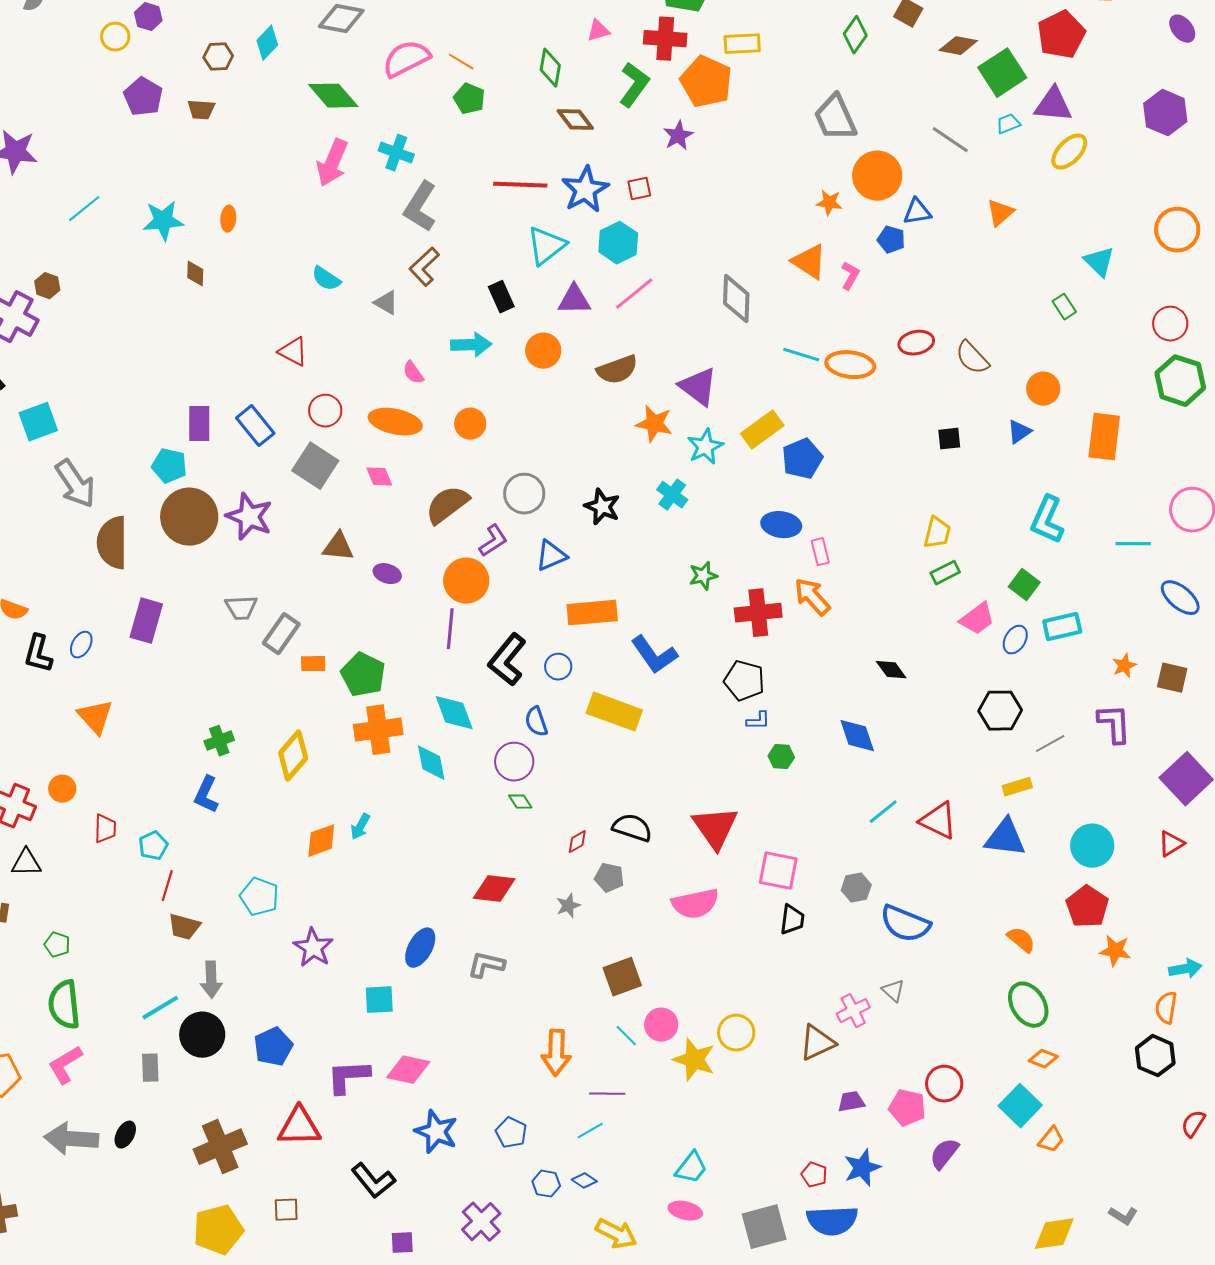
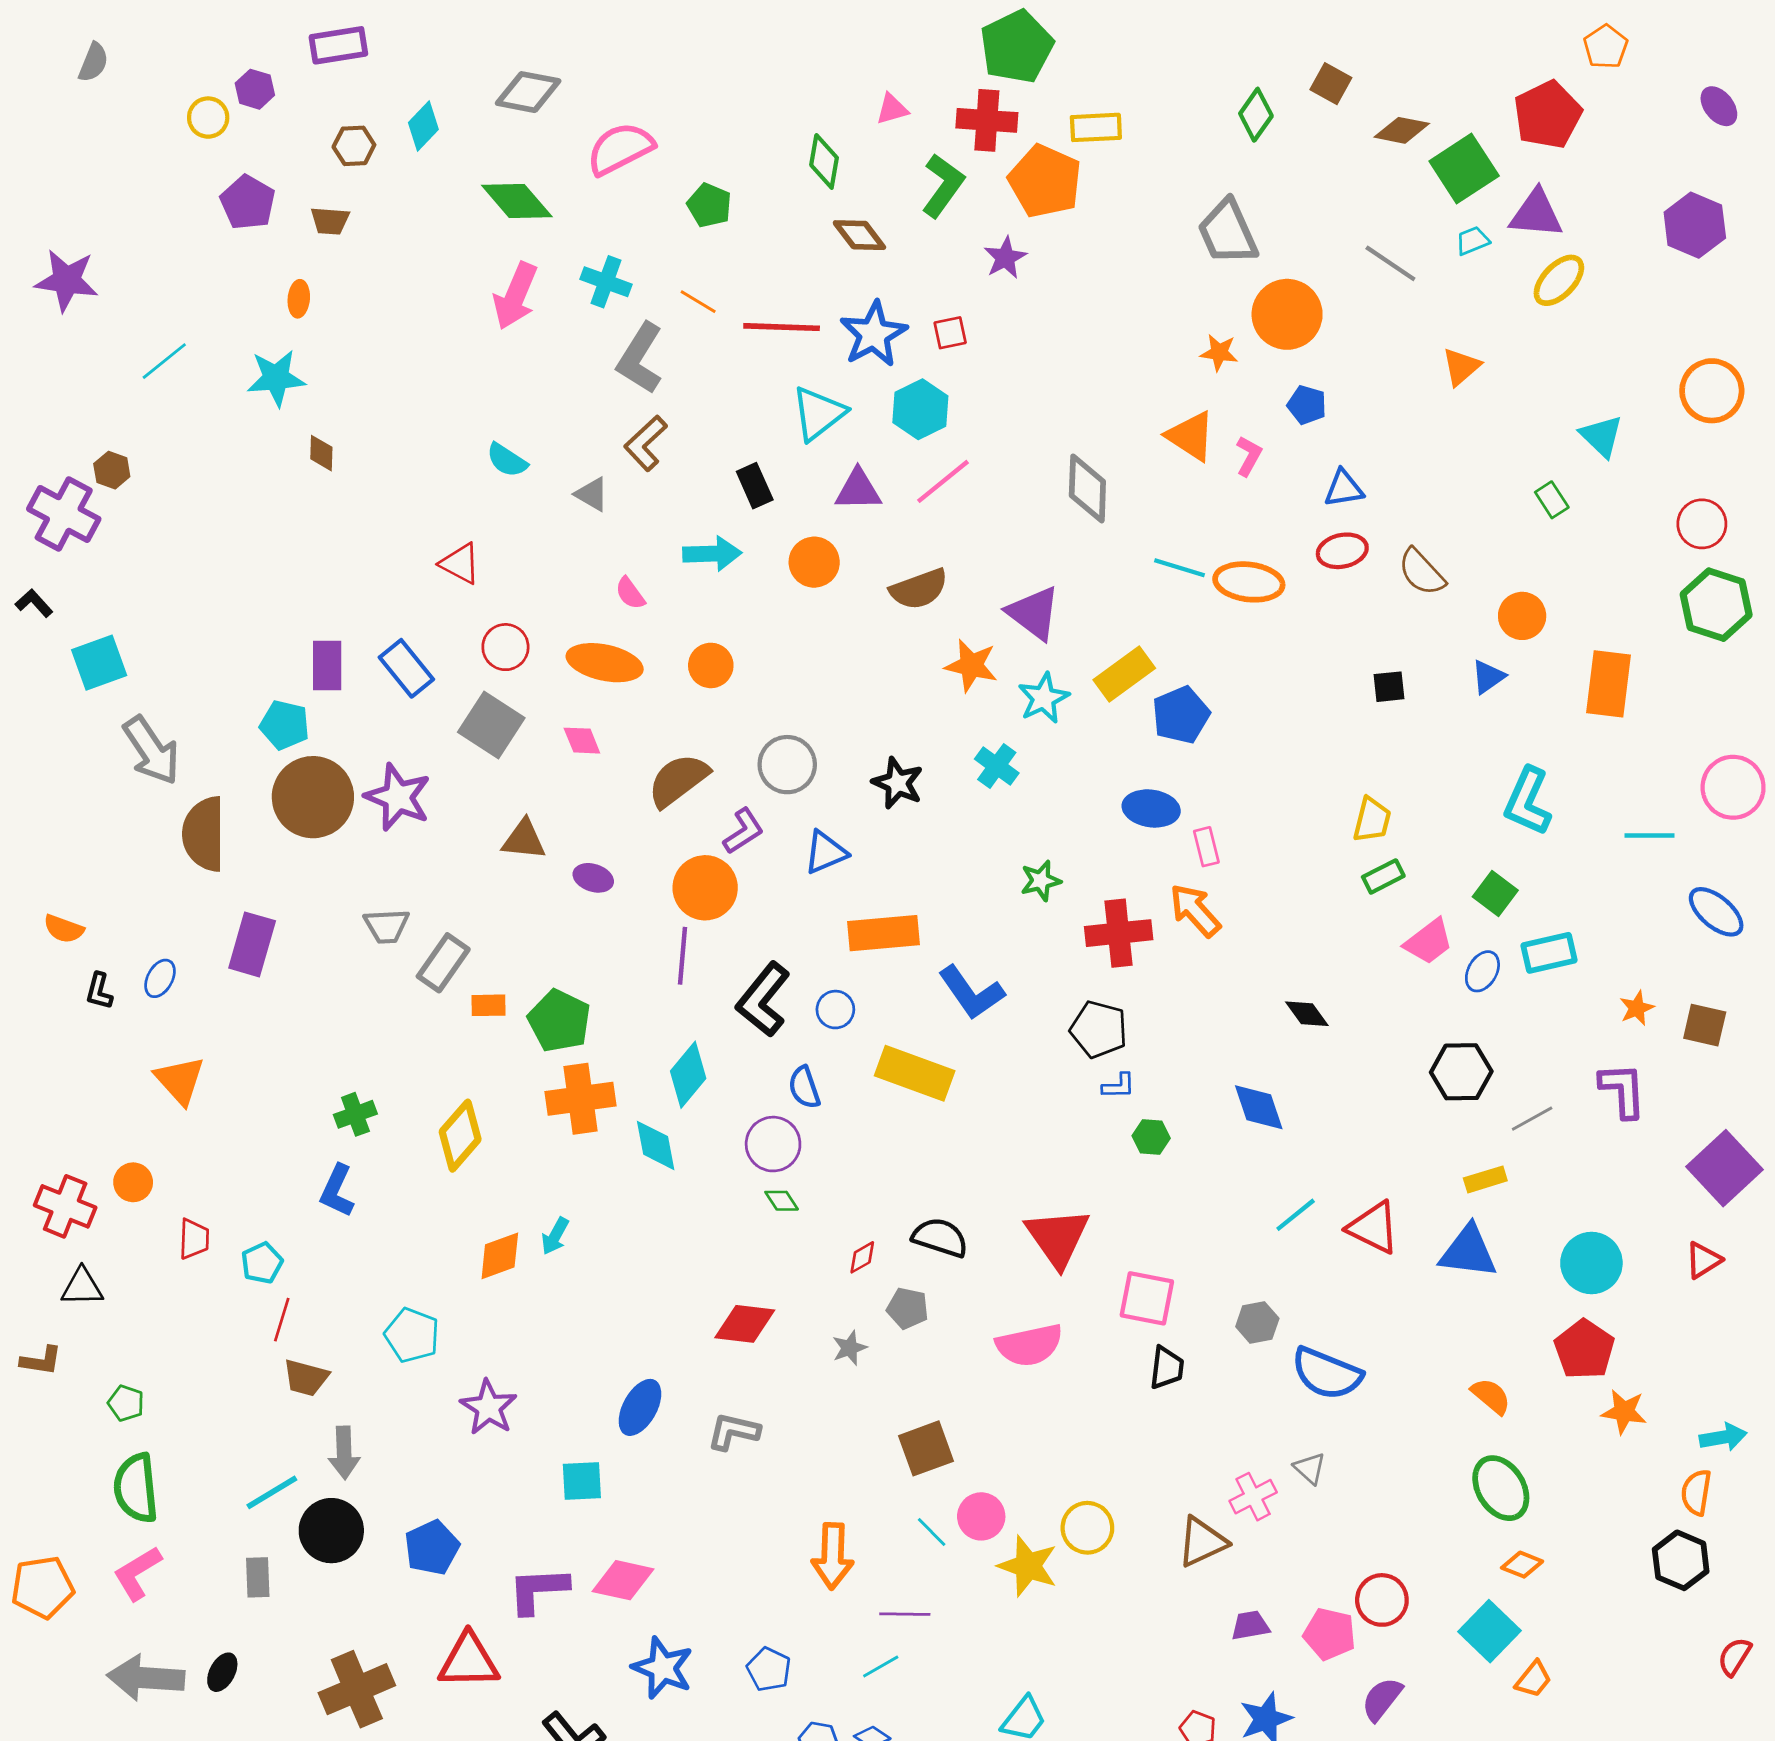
orange line: (461, 62) -> (698, 302), moved
blue triangle: (917, 212) -> (1344, 488), moved
orange ellipse: (228, 219) -> (299, 299), moved
black L-shape: (38, 654) -> (99, 991), size x0.7
cyan diamond: (454, 713) -> (688, 1075), turned 60

